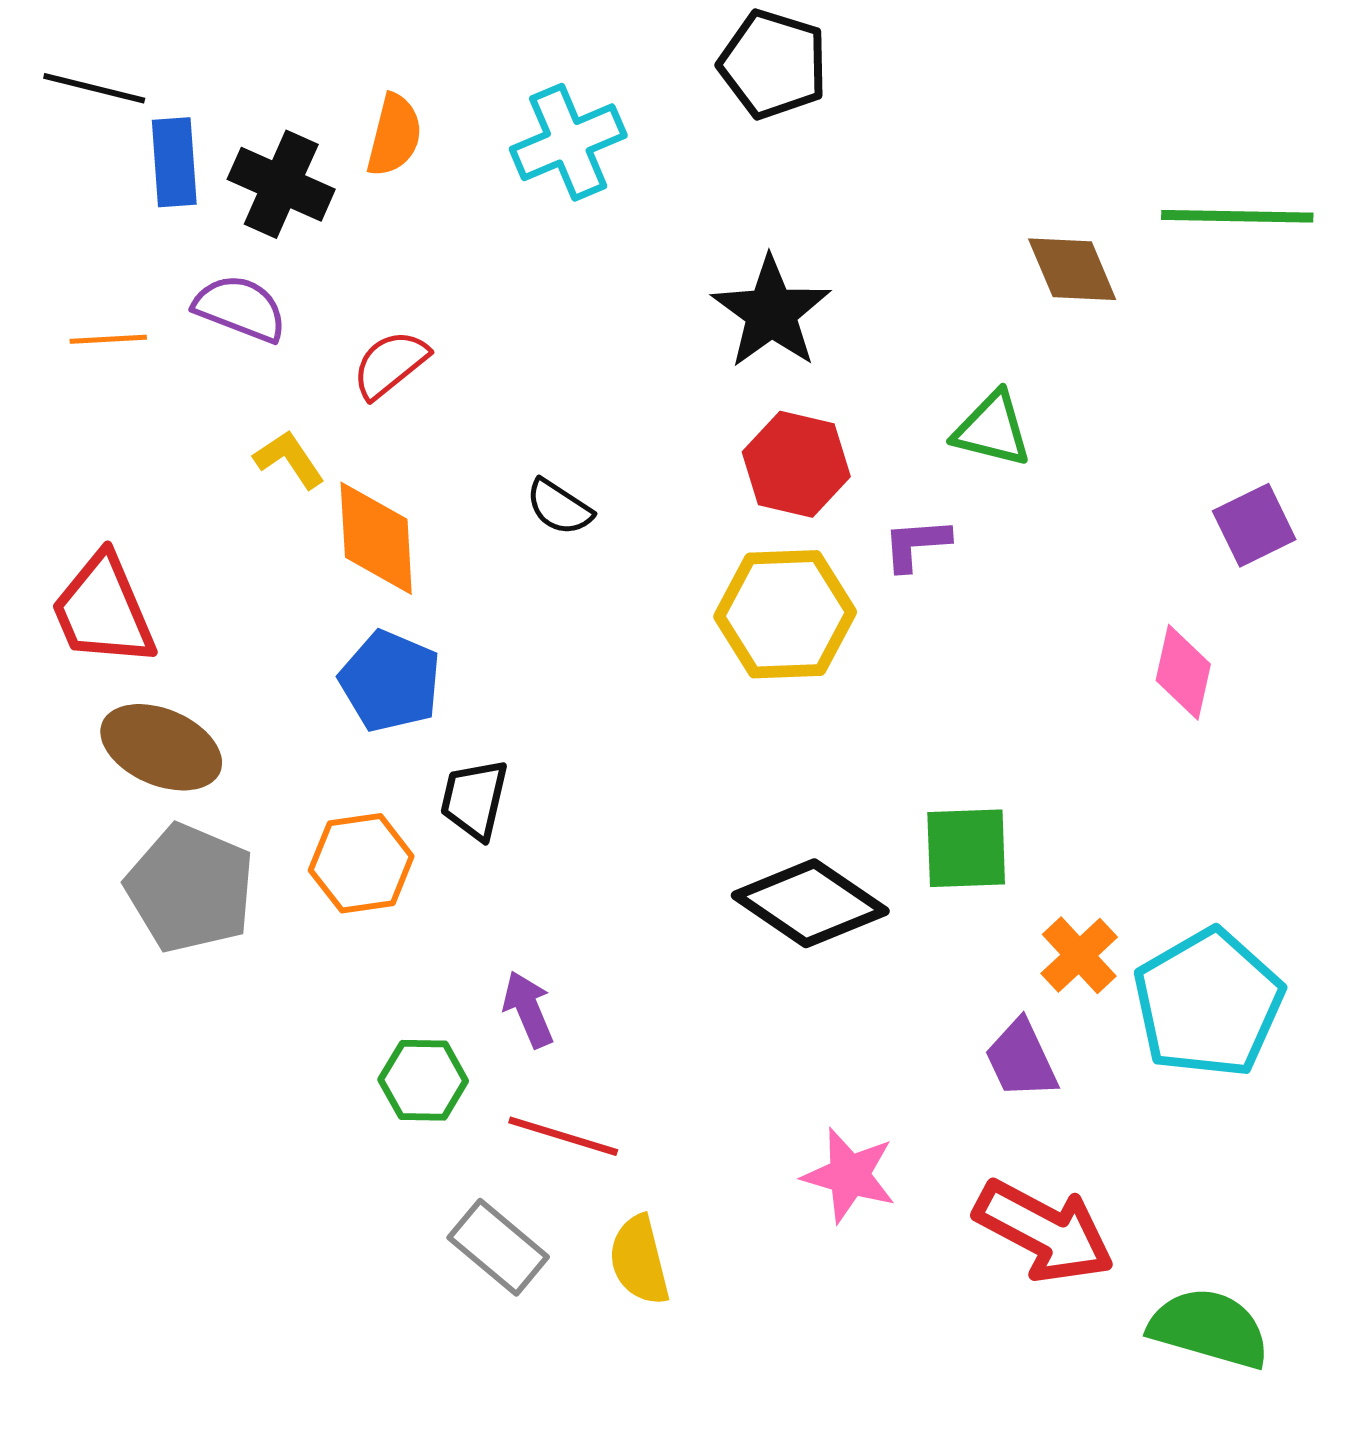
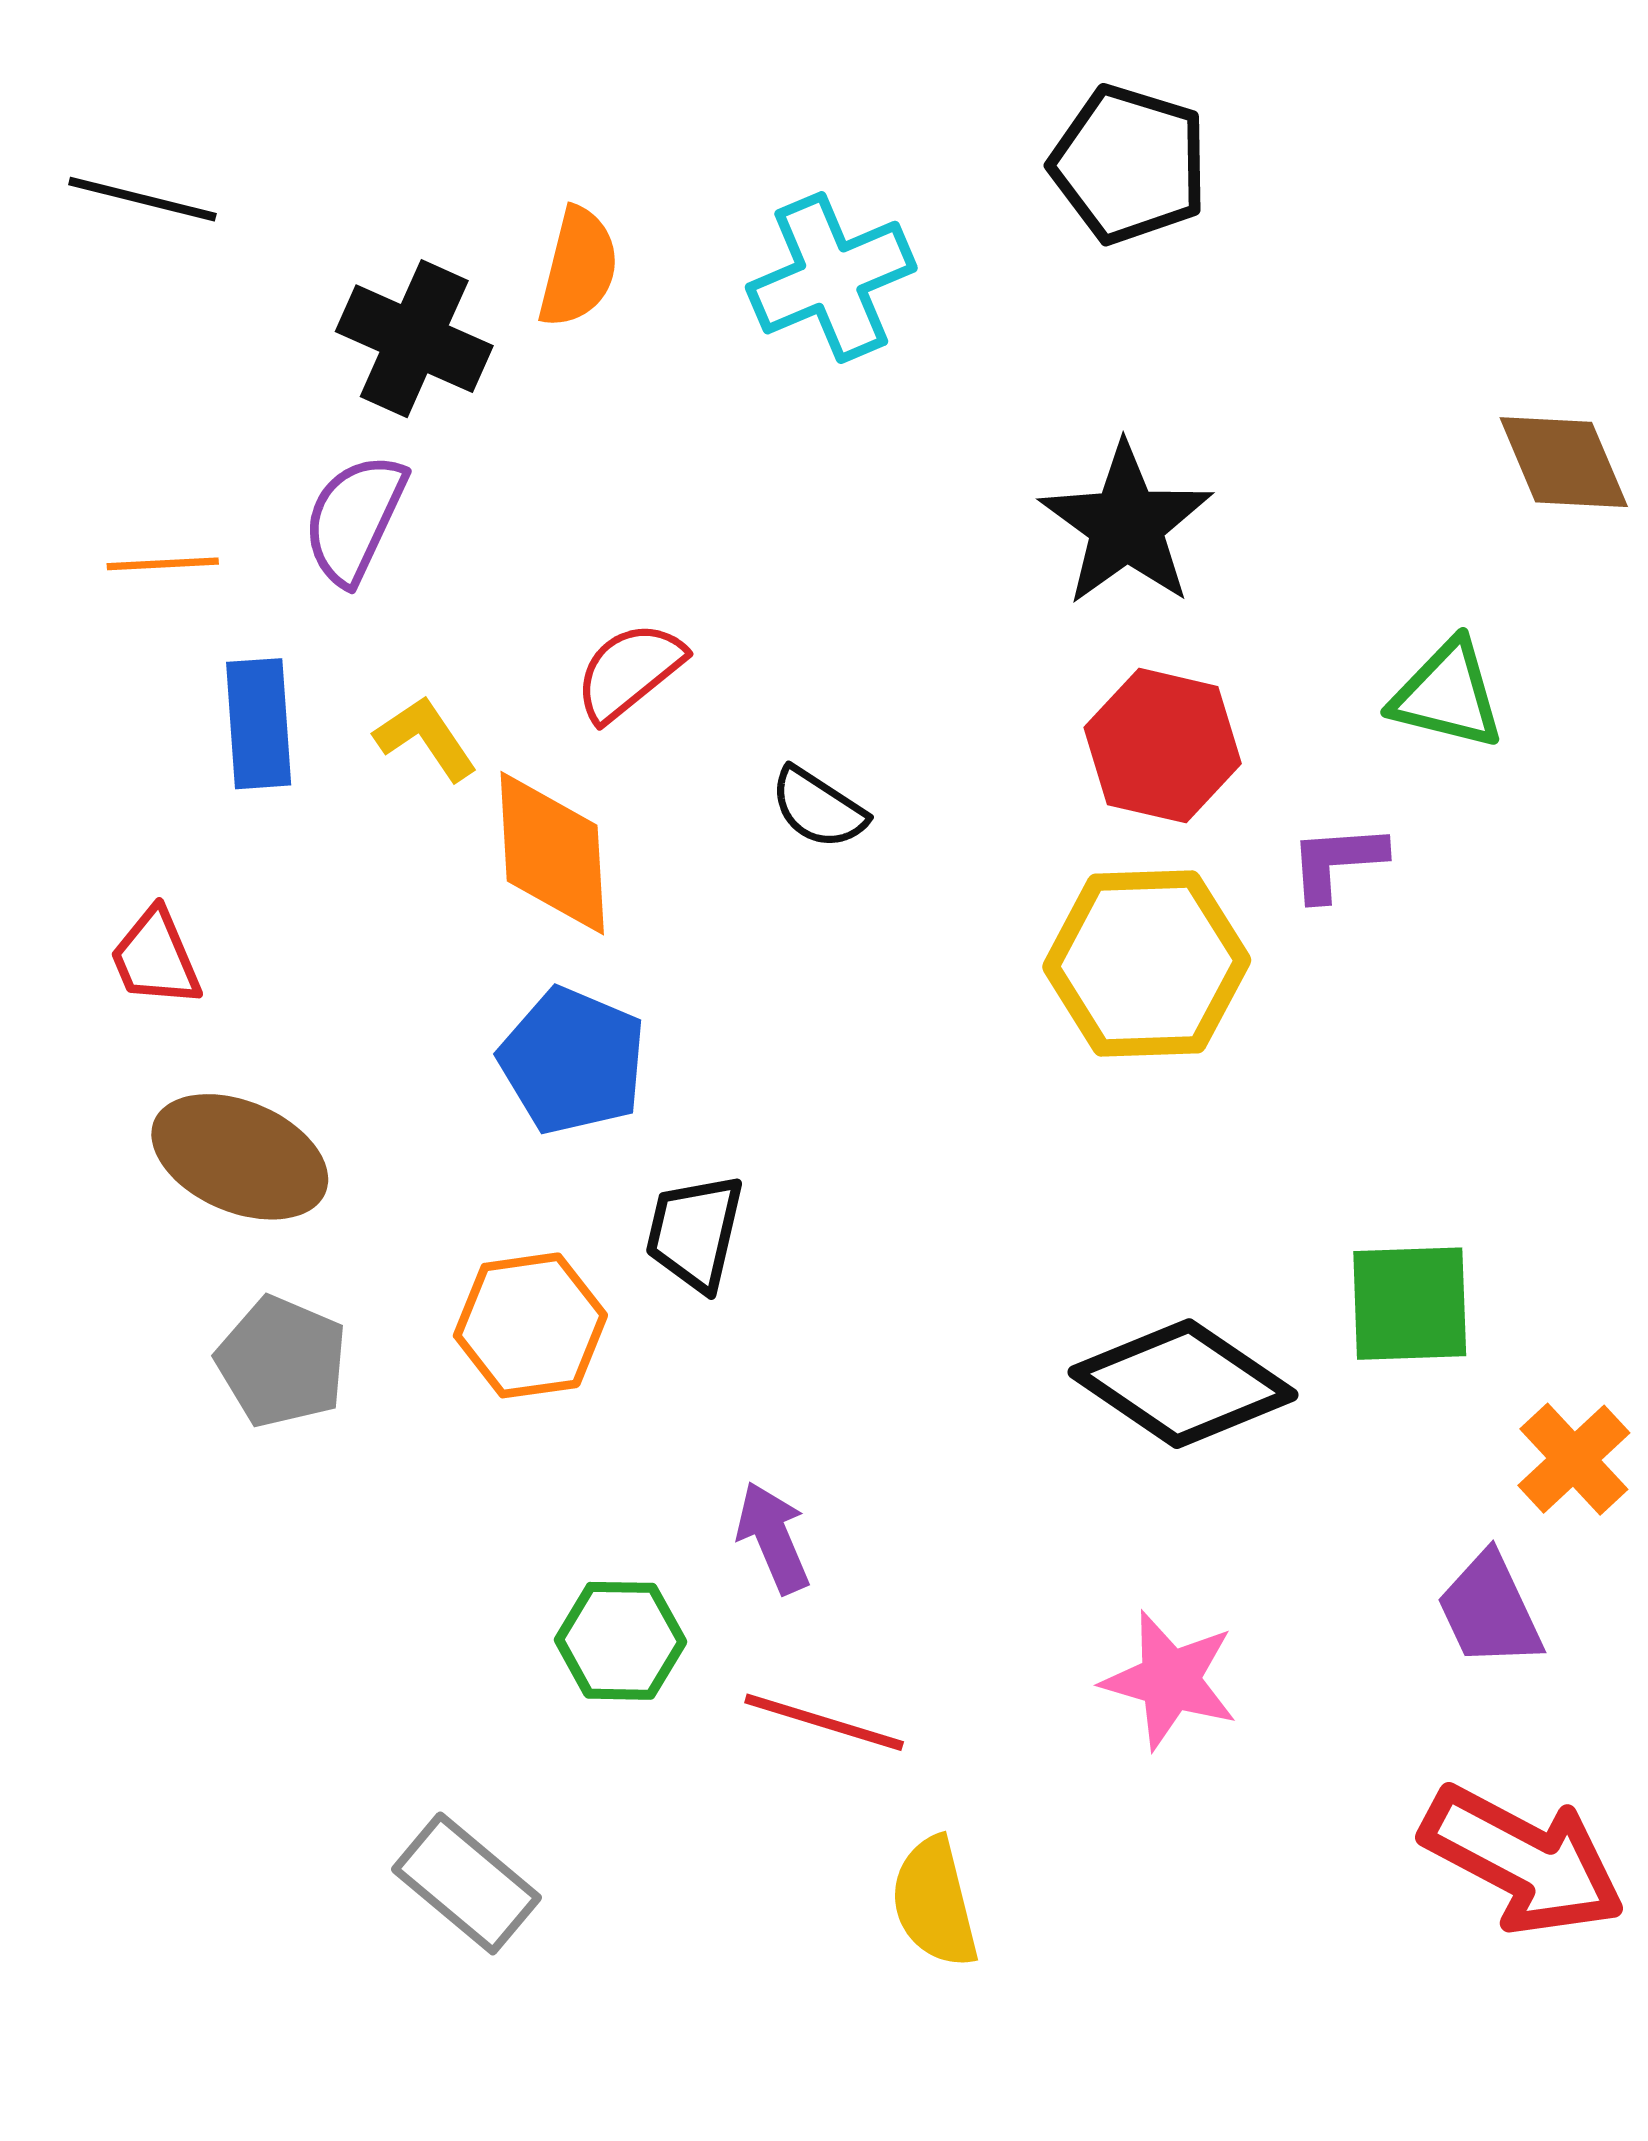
blue rectangle: (174, 162) -> (259, 724), moved
purple semicircle: (240, 308) -> (355, 519), turned -86
red semicircle: (390, 364) -> (629, 671), moved
red trapezoid: (103, 610) -> (155, 958), size x0.6
gray pentagon: (190, 888) -> (282, 1362), size x0.7
pink star: (849, 1175) -> (1170, 1680), moved
gray rectangle: (498, 1247) -> (467, 1883), moved

